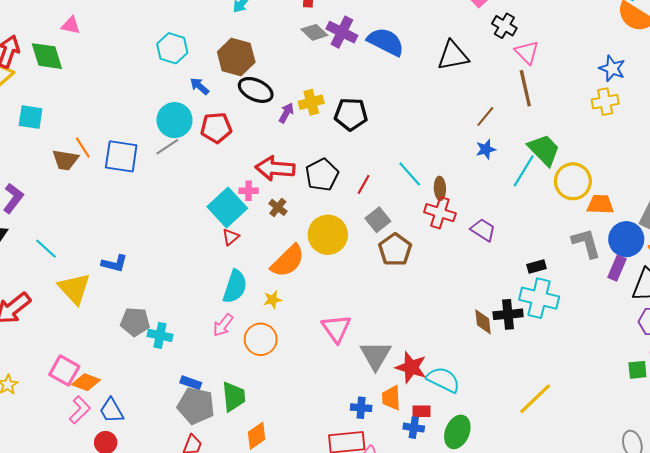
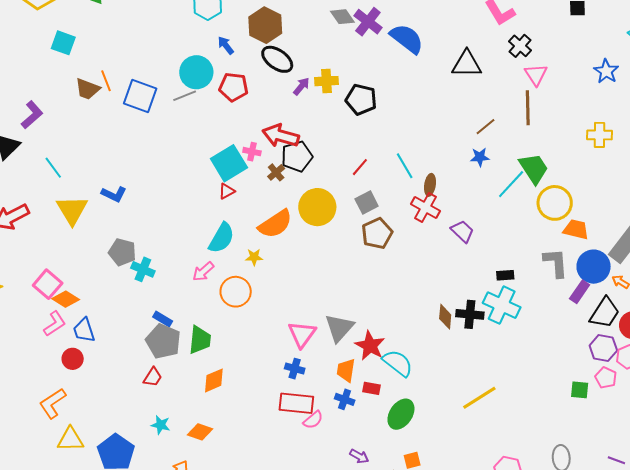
blue star: (612, 68) -> (606, 71), moved
black pentagon: (322, 175) -> (297, 156), moved
pink triangle: (336, 328) -> (302, 334), moved
blue cross: (361, 408) -> (295, 369), moved
blue cross: (414, 428) -> (345, 399), moved

